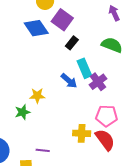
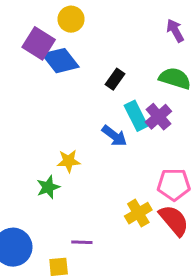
purple square: (62, 20) -> (39, 43), moved
purple cross: (98, 82) -> (158, 117), moved
yellow cross: (82, 133) -> (138, 213), turned -30

